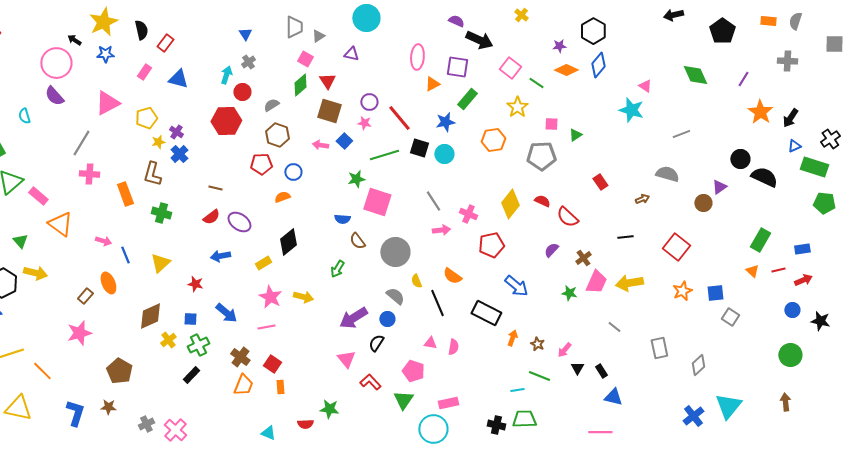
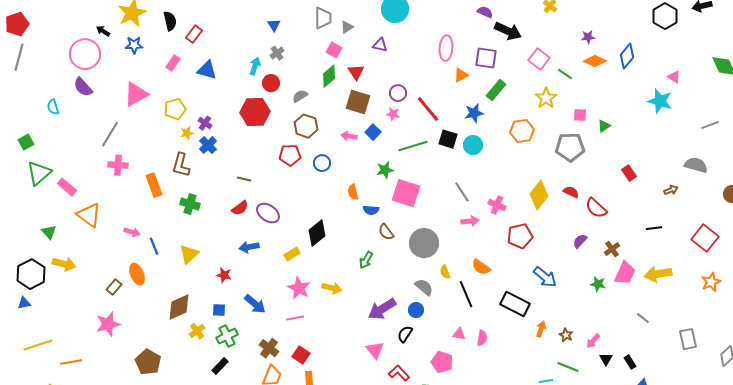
black hexagon: (593, 31) -> (665, 16), moved
orange semicircle: (282, 197) -> (353, 192), moved, turned -84
orange line: (42, 371) -> (71, 362), turned -55

